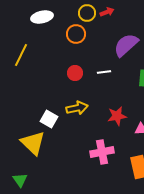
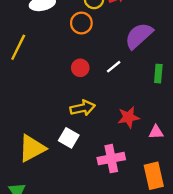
white line: (104, 72) -> (114, 67), turned -32
white square: (49, 119) -> (69, 138), moved
yellow triangle: (33, 143) -> (32, 148), turned 48

